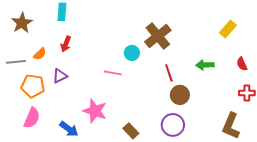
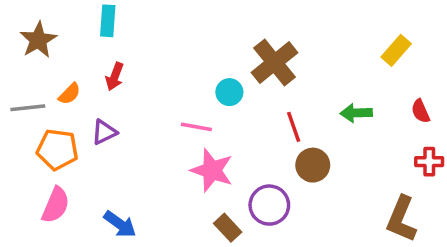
pink star: (95, 111) -> (212, 170), moved
purple circle: (173, 125) -> (269, 205), moved

